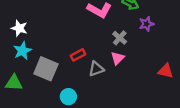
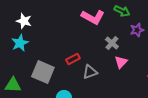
white star: (19, 28) -> (24, 21), moved
cyan star: (22, 51) -> (20, 43), moved
pink triangle: (118, 58) -> (121, 62), moved

